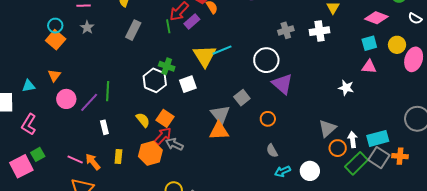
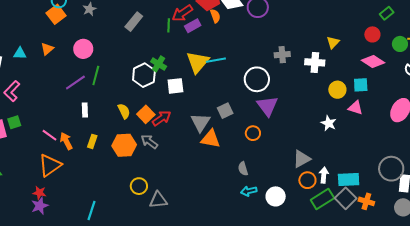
yellow circle: (397, 45) -> (337, 90), moved
pink circle: (66, 99) -> (83, 49), moved
orange circle: (268, 119) -> (253, 133), moved
orange triangle: (219, 131) -> (211, 139), moved
red arrow: (163, 136) -> (162, 118), moved

